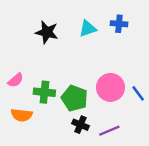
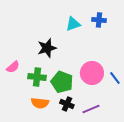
black star: (47, 32) -> (47, 48), moved, turned -30
orange semicircle: (22, 115) -> (40, 103), moved

